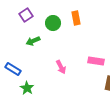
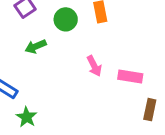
pink arrow: (61, 67) -> (94, 66), moved

